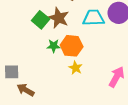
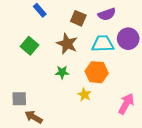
green square: (41, 20) -> (29, 46), moved
orange hexagon: (72, 46) -> (97, 72), moved

